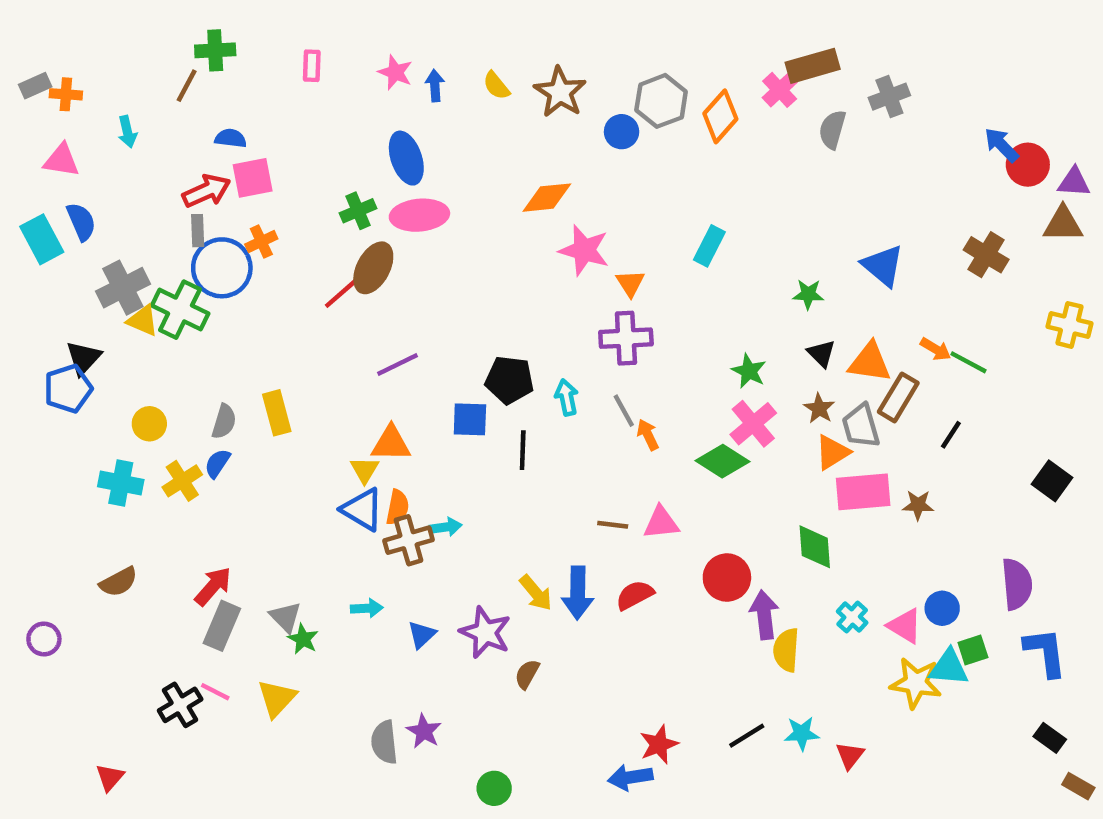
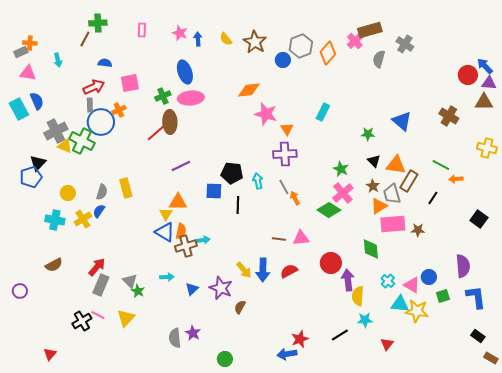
gray rectangle: (35, 86) -> (21, 52), moved
gray cross: (889, 97) -> (405, 44), turned -36
blue arrow: (1001, 145) -> (485, 66), moved
pink square: (253, 178) -> (130, 83), moved
brown ellipse: (373, 268) -> (170, 122), turned -30
orange arrow: (936, 349) -> (456, 179), moved, turned 144
cyan triangle: (949, 668) -> (400, 304), moved
cyan star: (802, 733) -> (365, 320), moved

